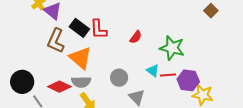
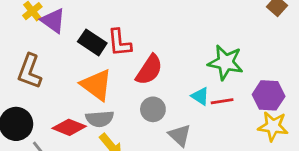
red semicircle: (136, 37) -> (149, 70), moved, size x1.6
brown L-shape: (56, 41) -> (30, 71), moved
purple hexagon: (188, 80) -> (269, 95), moved

